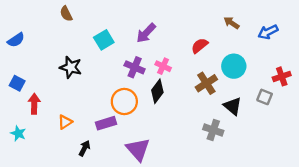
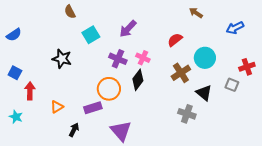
brown semicircle: (66, 14) -> (70, 12), moved
brown arrow: (232, 23) -> (196, 13), moved

